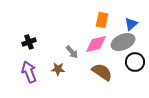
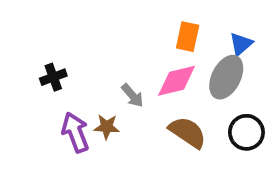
gray ellipse: (123, 42) -> (226, 77), turned -40
black circle: (135, 62) -> (246, 132), moved
purple arrow: (29, 72) -> (75, 132), moved

